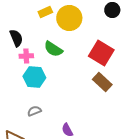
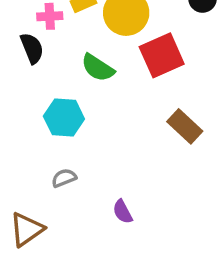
red square: (101, 53) -> (162, 55), moved, turned 35
pink cross: (26, 56) -> (50, 16), moved

